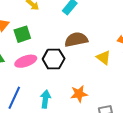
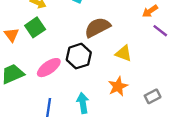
green square: (22, 34) -> (35, 27), moved
yellow triangle: (104, 58) -> (124, 53), moved

